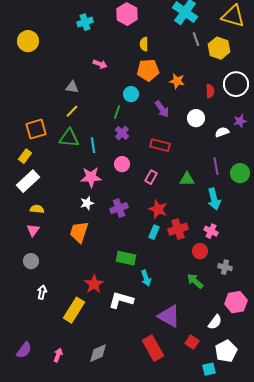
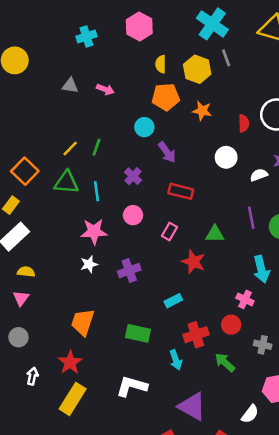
yellow hexagon: (219, 48) -> (197, 69), moved
gray triangle: (72, 87) -> (70, 86), moved
purple arrow: (162, 109) -> (167, 152), moved
green line: (117, 112) -> (97, 147), moved
orange square: (36, 129) -> (25, 171), turned -30
cyan arrow: (214, 199) -> (261, 269), moved
red star: (158, 209) -> (193, 262), moved
red cross: (178, 229) -> (196, 335), moved
orange trapezoid: (79, 232) -> (83, 322), moved
cyan rectangle: (154, 232) -> (173, 301), turned 40
cyan arrow: (146, 278) -> (176, 360), moved
red star: (94, 284) -> (70, 362), moved

